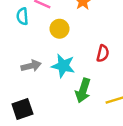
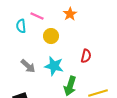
gray arrow: (31, 66) -> (28, 66), turned 56

